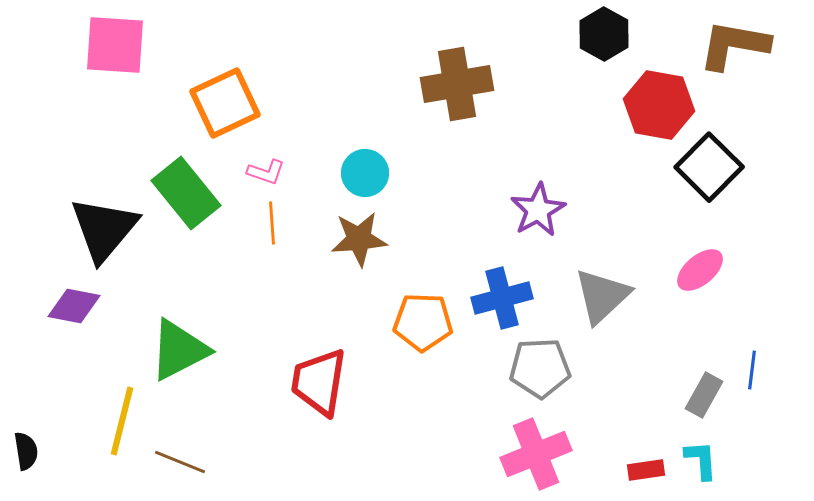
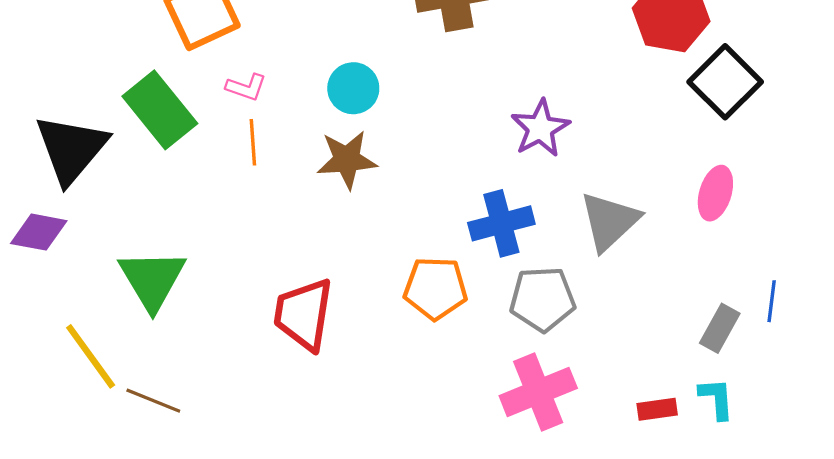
pink ellipse: (700, 270) -> (715, 193), turned -33
orange pentagon: (423, 322) -> (435, 288), moved
green triangle: (179, 350) -> (152, 280), turned -34
yellow line: (122, 421) -> (91, 356), turned -50

